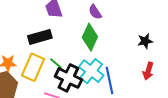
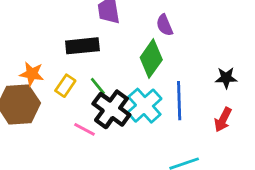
yellow rectangle: (33, 67) -> (65, 86), size x0.6
blue line: (110, 80) -> (179, 101), moved

